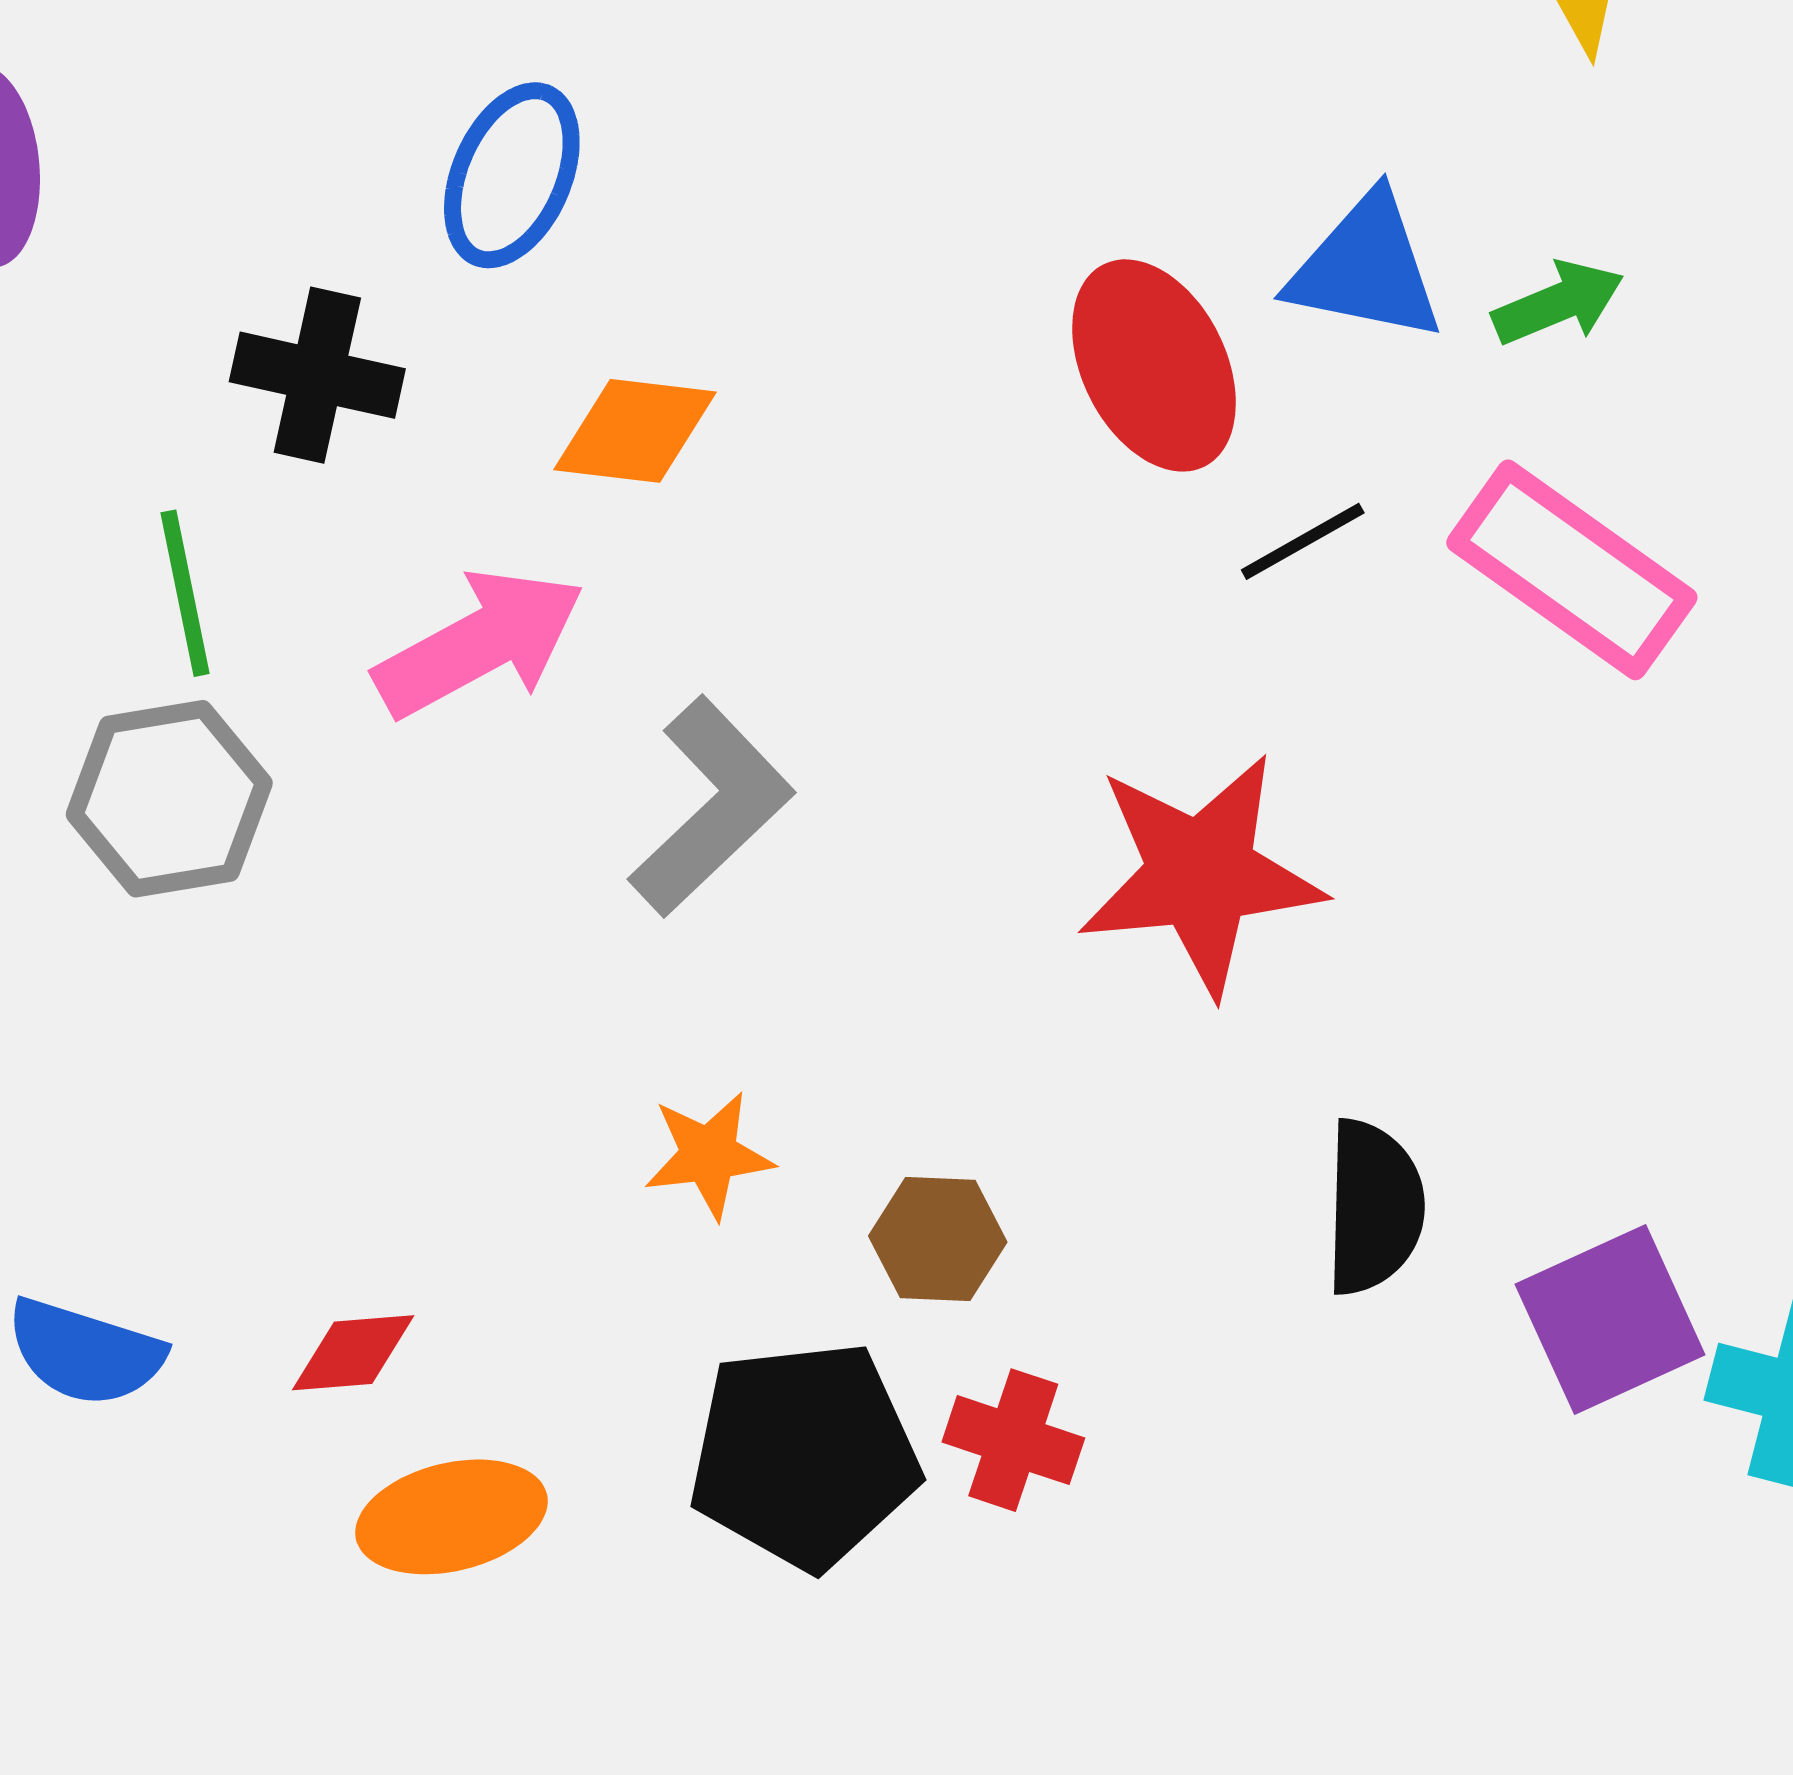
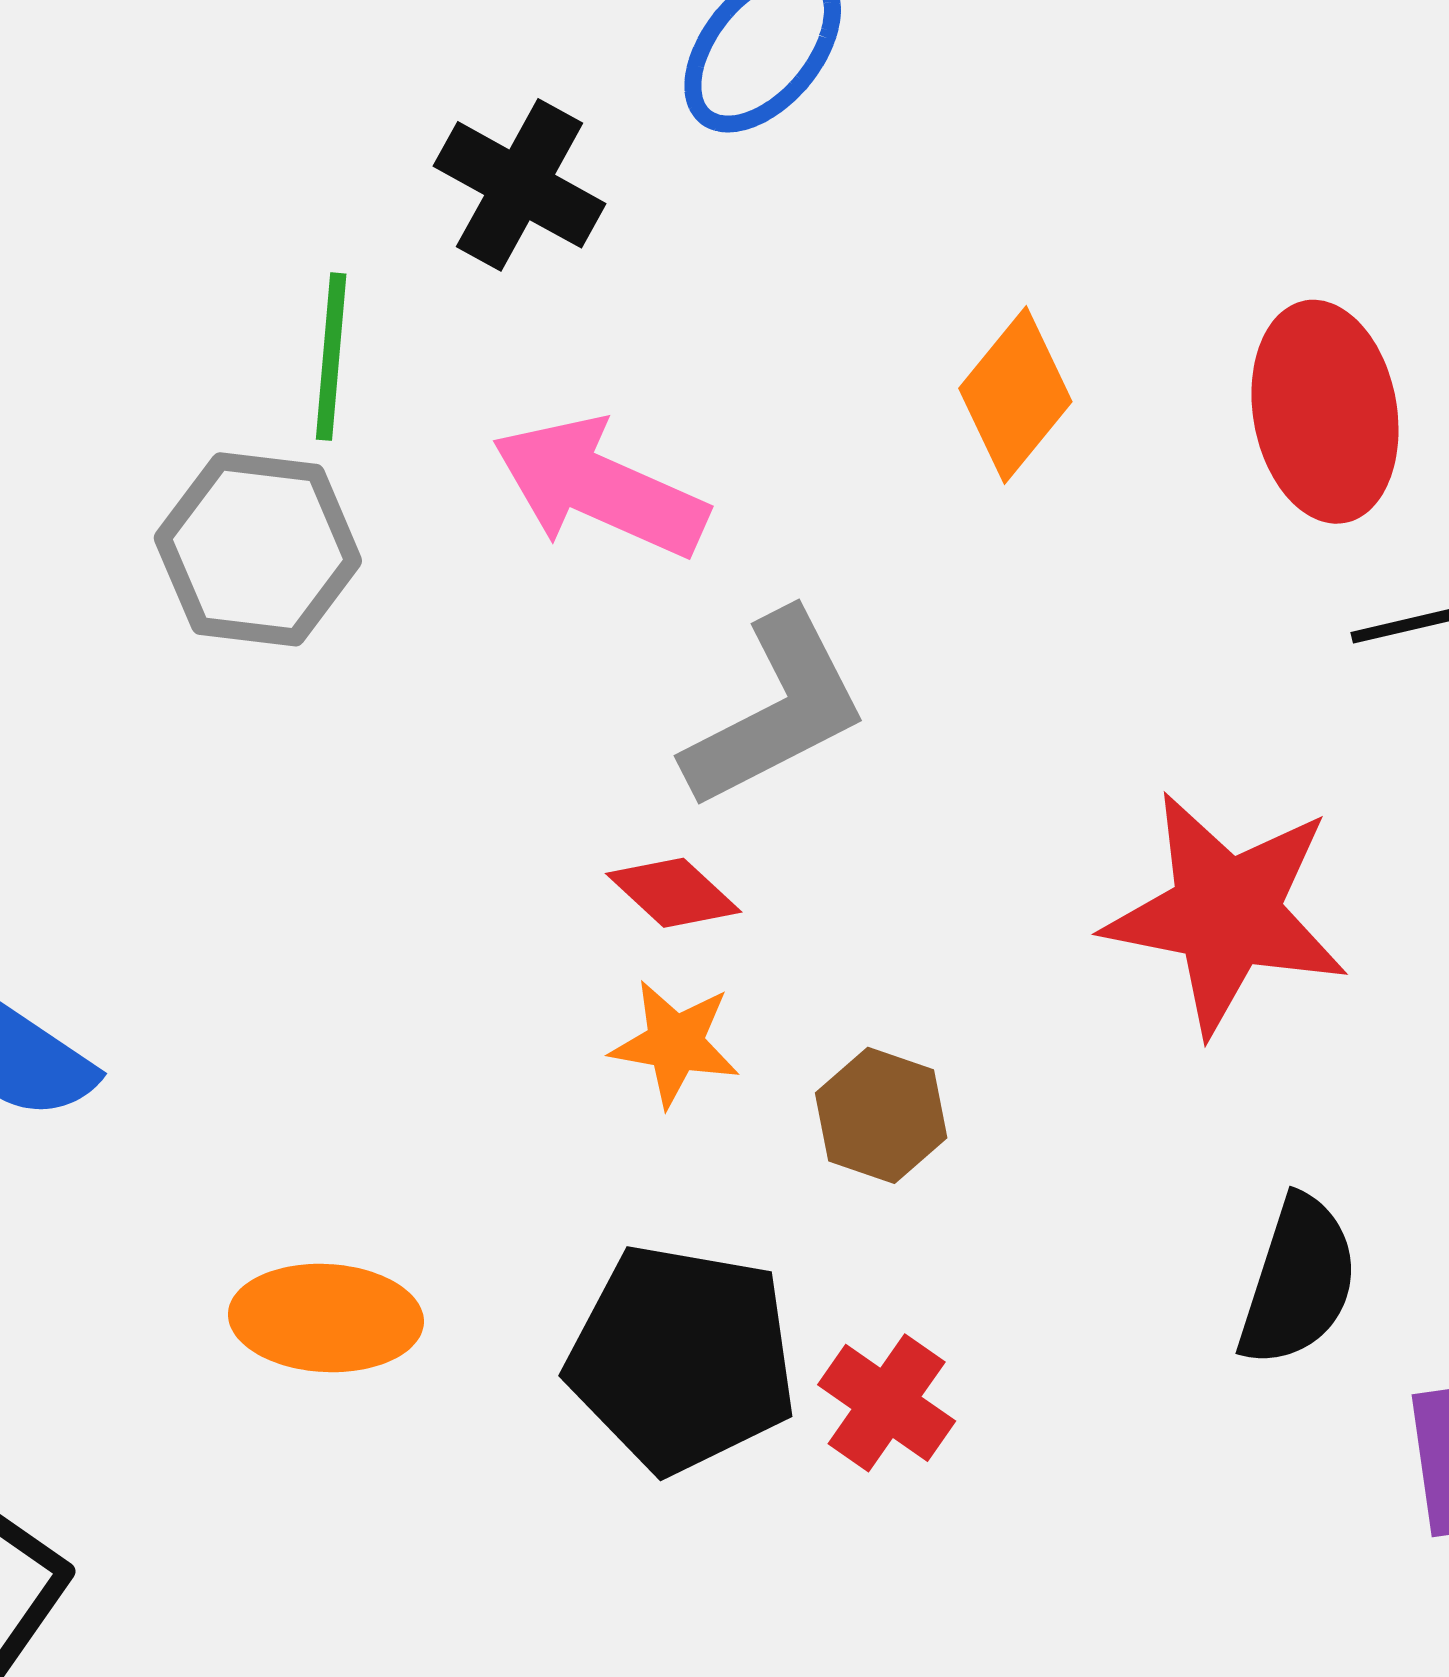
orange diamond: (635, 431) -> (1015, 395), moved, turned -74
pink arrow: (480, 643) -> (600, 488), turned -144
brown hexagon: (938, 1239) -> (881, 1115), moved
red diamond: (353, 1353) -> (674, 893), moved, turned 31

